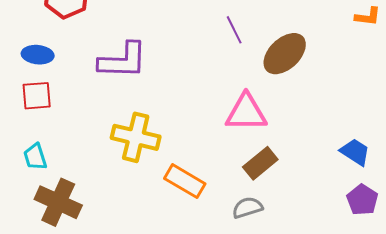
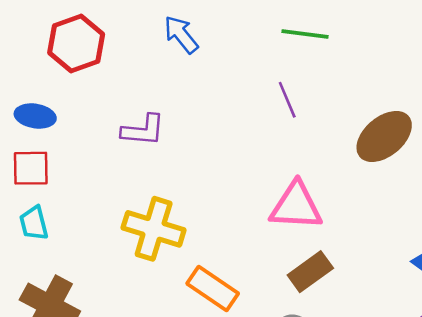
brown ellipse: (285, 54) -> (384, 136), moved
purple L-shape: (123, 61) -> (143, 130), size x0.7
cyan trapezoid: (35, 157) -> (34, 223), moved

